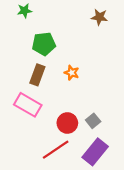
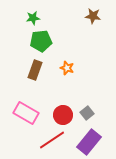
green star: (25, 11) -> (33, 18), moved
pink rectangle: (28, 105) -> (26, 113), moved

